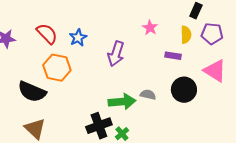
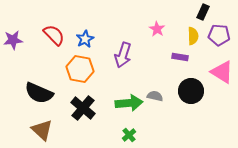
orange hexagon: (57, 68) -> (80, 69), moved
black cross: (99, 126) -> (83, 108), moved, turned -30

